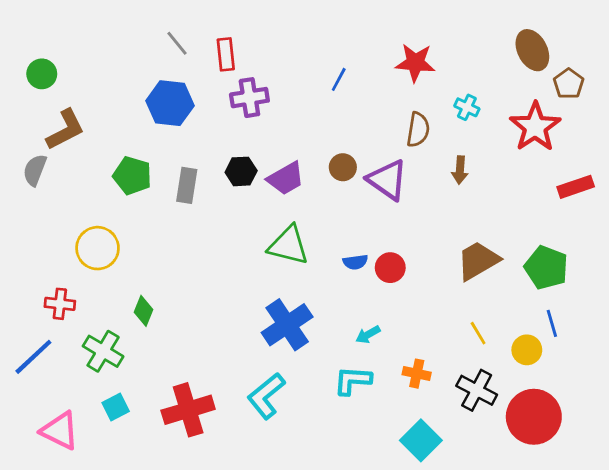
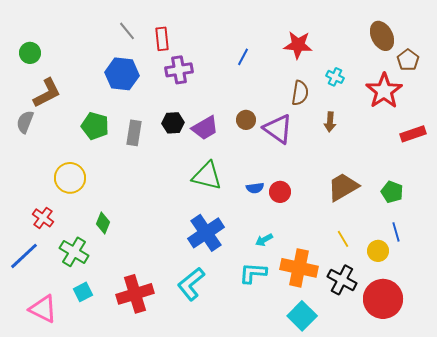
green pentagon: (546, 268) -> (392, 192), size x0.7
red cross: (60, 304) -> (43, 218), turned 30
orange cross: (417, 374) -> (299, 268), size x1.8

